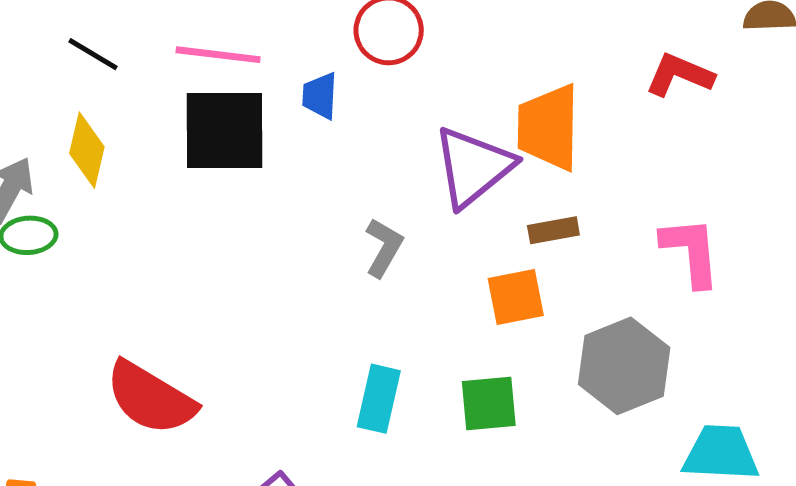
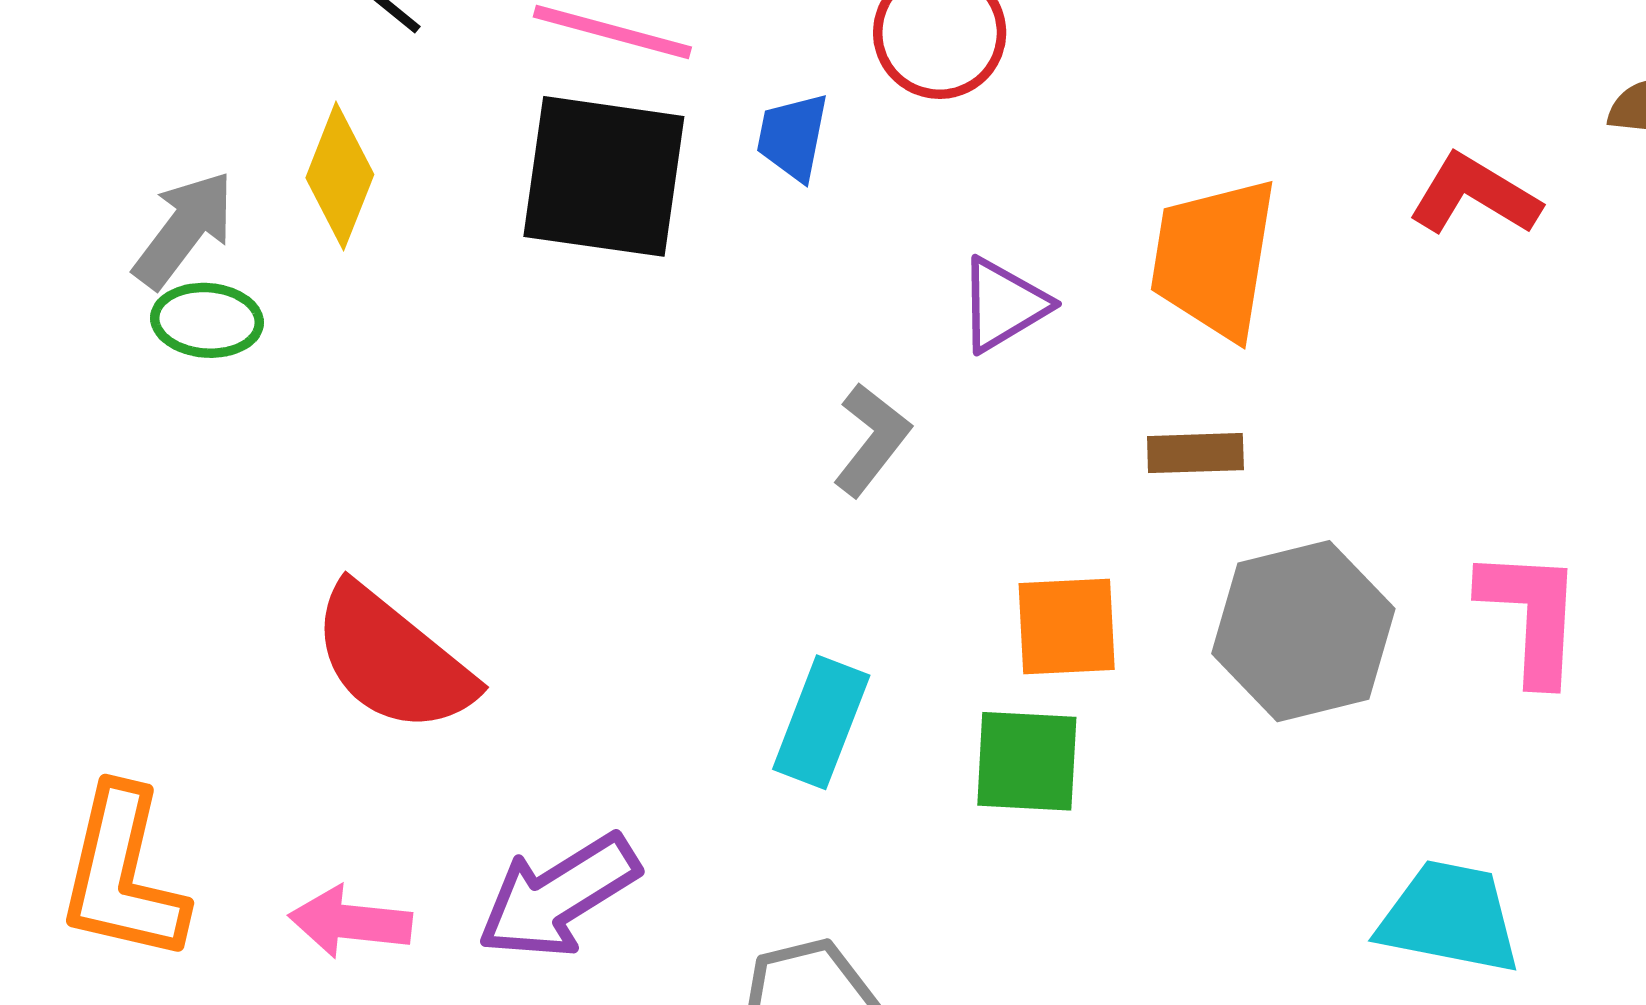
purple triangle: (473, 167) -> (1003, 305), moved, size x0.6
pink L-shape: (691, 252) -> (1531, 615), moved
orange square: (516, 297) -> (1067, 626), moved
gray hexagon: (624, 366) -> (1303, 631), moved

